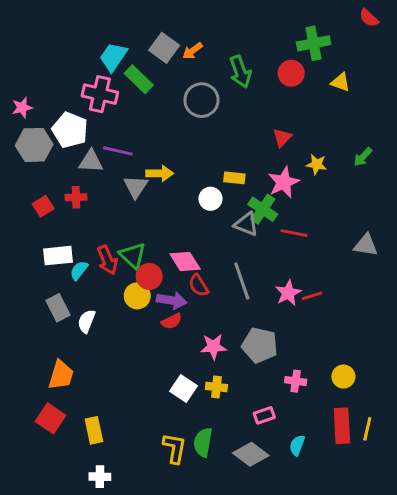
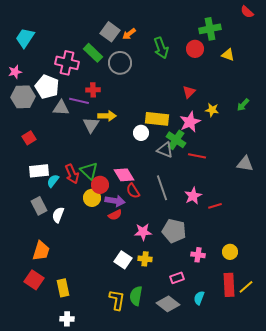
cyan trapezoid: (113, 57) -> (25, 38), moved
gray circle: (201, 100) -> (120, 63), moved
yellow rectangle: (234, 178) -> (157, 119), size x1.6
red cross: (76, 197) -> (93, 90), moved
red line: (312, 296) -> (215, 206), moved
yellow line: (367, 429) -> (246, 287), turned 35

